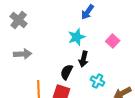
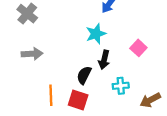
pink square: (113, 41) -> (138, 48), moved
cyan cross: (98, 81) -> (121, 86), turned -32

